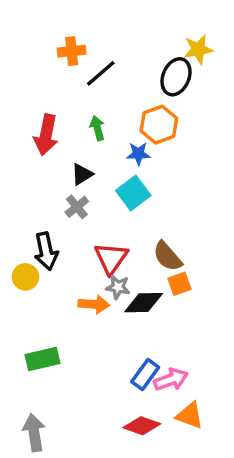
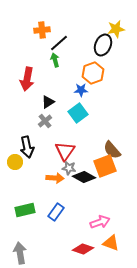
green arrow: (97, 128) -> (55, 60), moved
brown semicircle: (167, 256) -> (112, 150), moved
orange square: (179, 284) -> (105, 166), size x1.6
black diamond: (144, 303) -> (84, 177), turned 30
blue rectangle: (145, 374) -> (56, 212), moved

